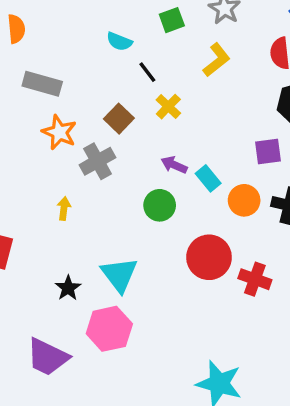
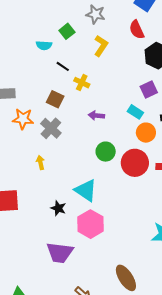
cyan semicircle: (119, 42) -> (44, 45), moved
cyan rectangle: (208, 178) -> (135, 112), moved
orange circle: (244, 200) -> (146, 133), moved
green circle: (160, 205) -> (106, 152), moved

